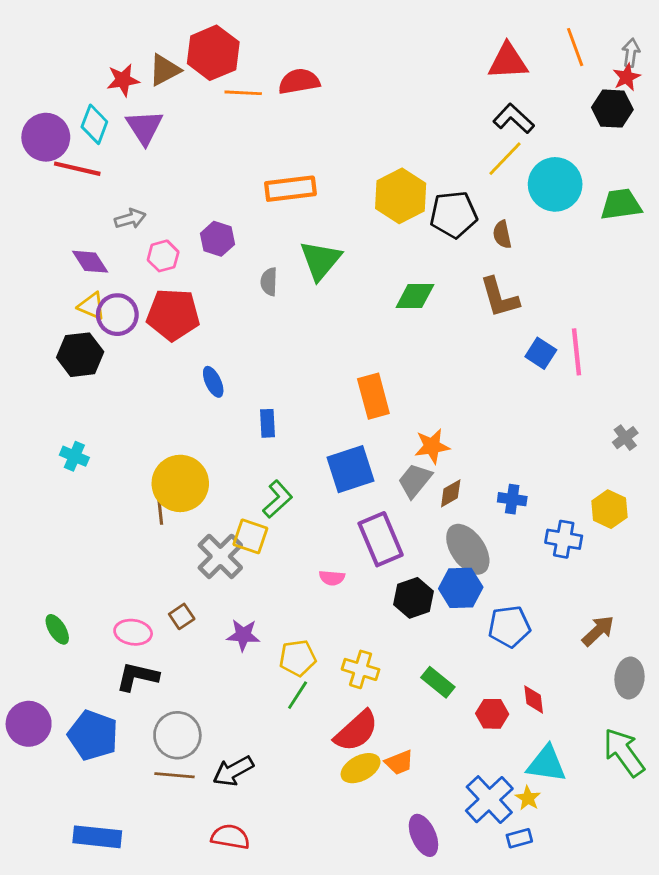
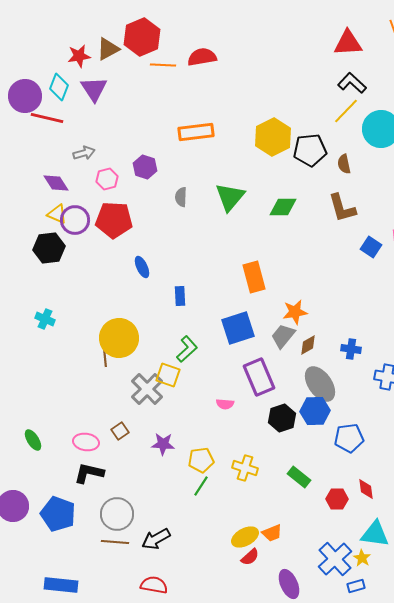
green triangle: (320, 260) -> (230, 197), moved
red semicircle: (356, 731) -> (250, 557), moved, size x0.6

